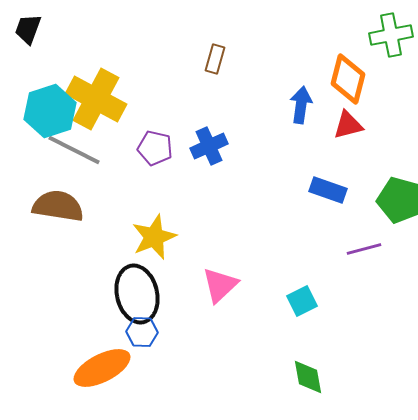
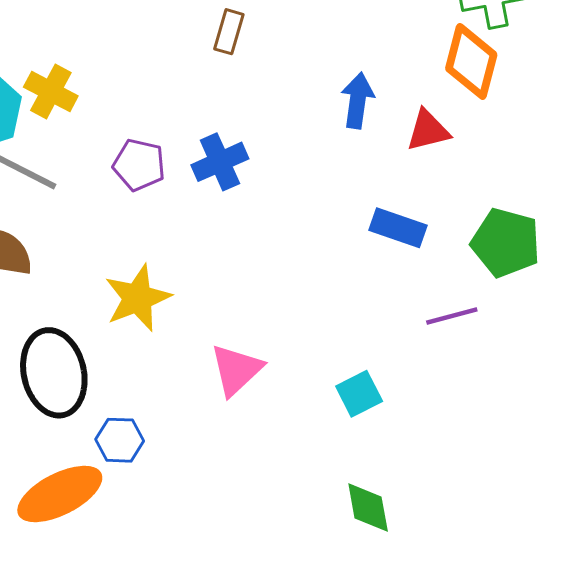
orange diamond: (348, 79) -> (471, 62), moved
yellow cross: (96, 99) -> (51, 92), size x0.6
black ellipse: (137, 294) -> (54, 373), moved

